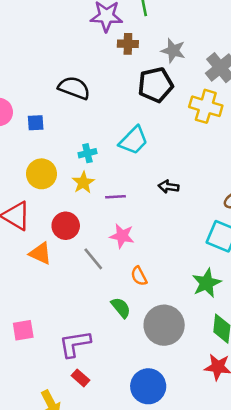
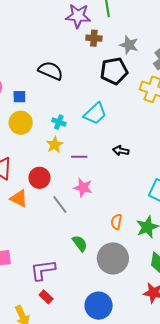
cyan cross: (87, 153) -> (59, 122), turned 32
yellow circle: (42, 174) -> (21, 123), moved
orange semicircle: (139, 276) -> (116, 222), moved, turned 35

